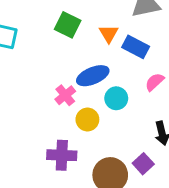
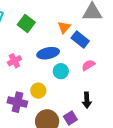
green square: (68, 25) -> (26, 24), moved
pink cross: (65, 95) -> (14, 61), moved
yellow circle: (87, 119) -> (38, 91), moved

